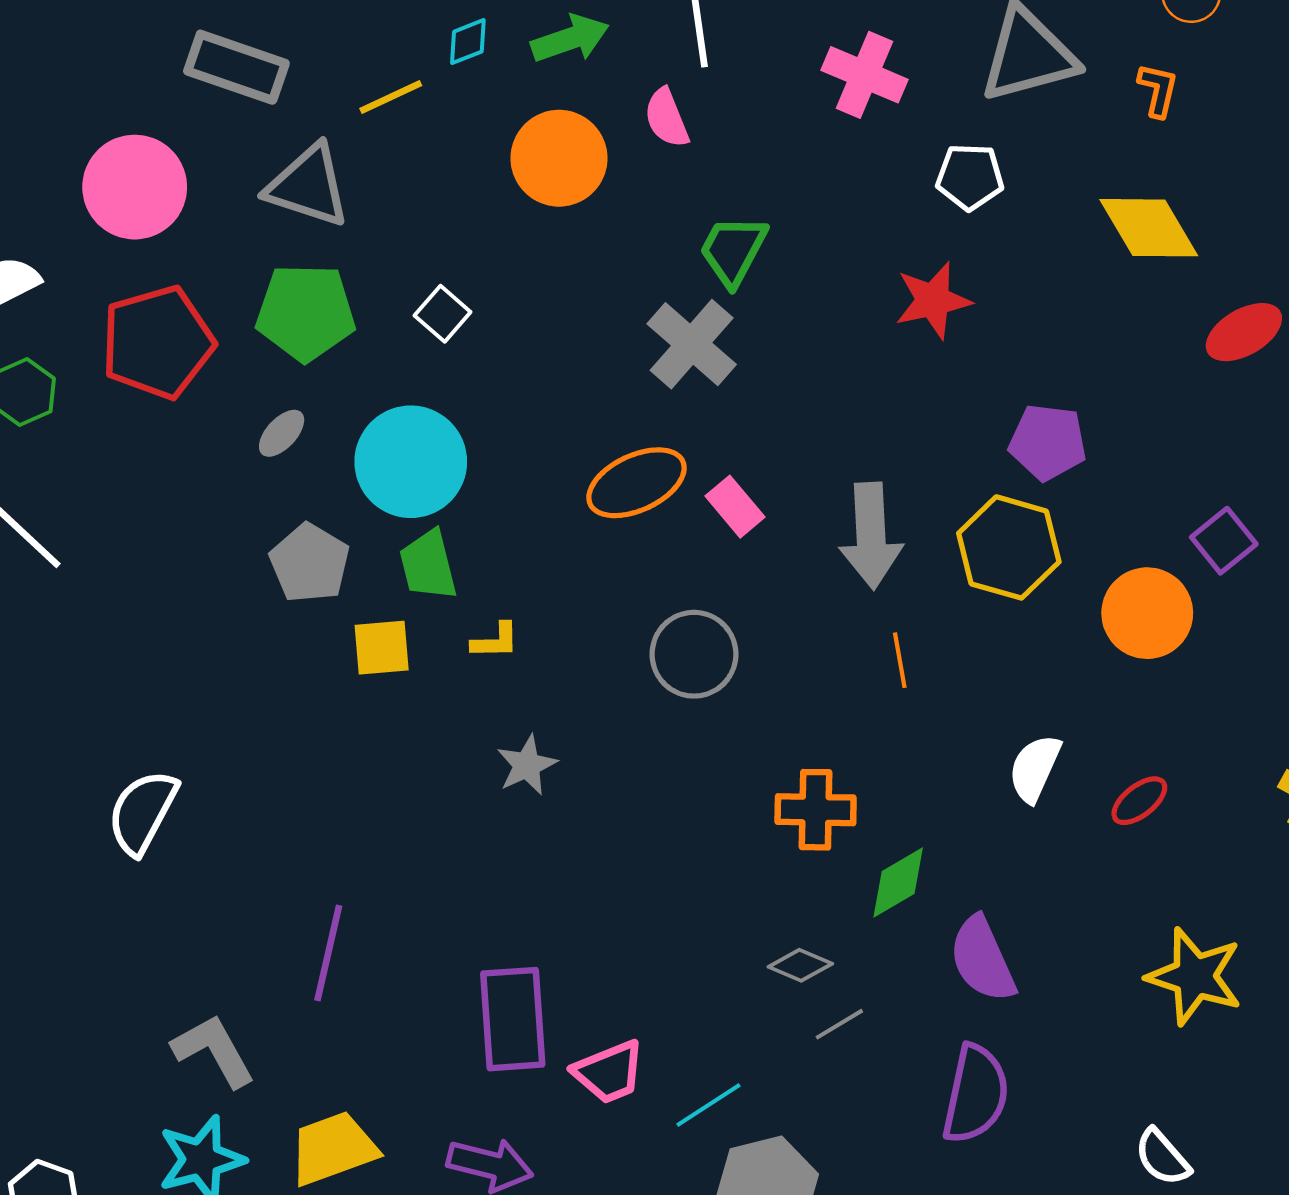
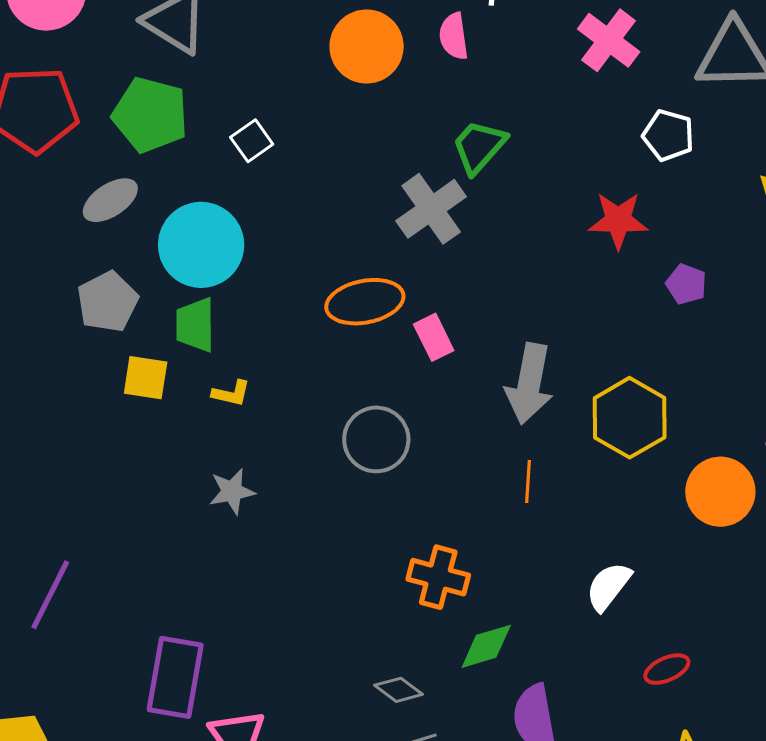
gray ellipse: (282, 433) -> (110, 200), size x1.4
purple pentagon: (1048, 442) -> (686, 284), moved, size x0.7
red ellipse: (1139, 801) -> (667, 669), moved

